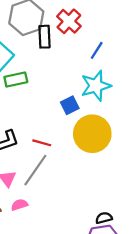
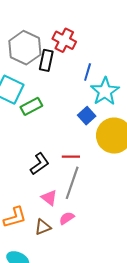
black rectangle: (45, 37) -> (46, 60), turned 30
blue line: (97, 50) -> (88, 72), moved

